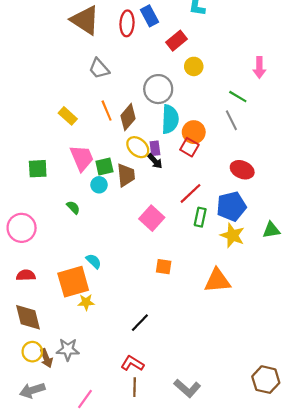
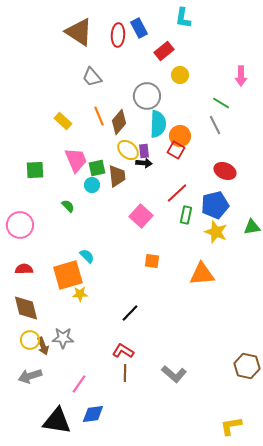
black arrow: (155, 161) -> (144, 163), turned -42

